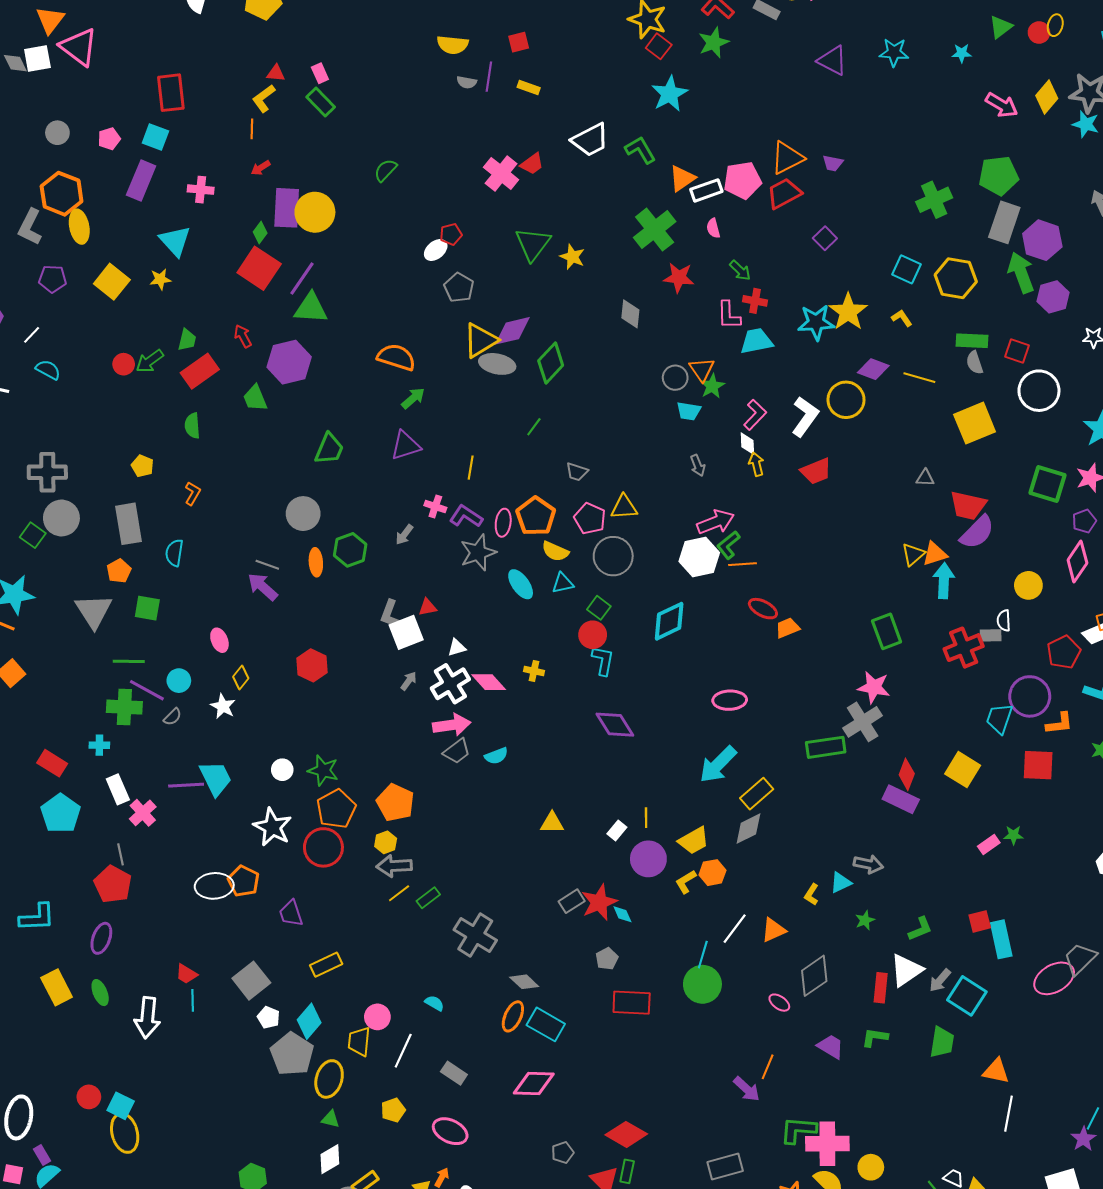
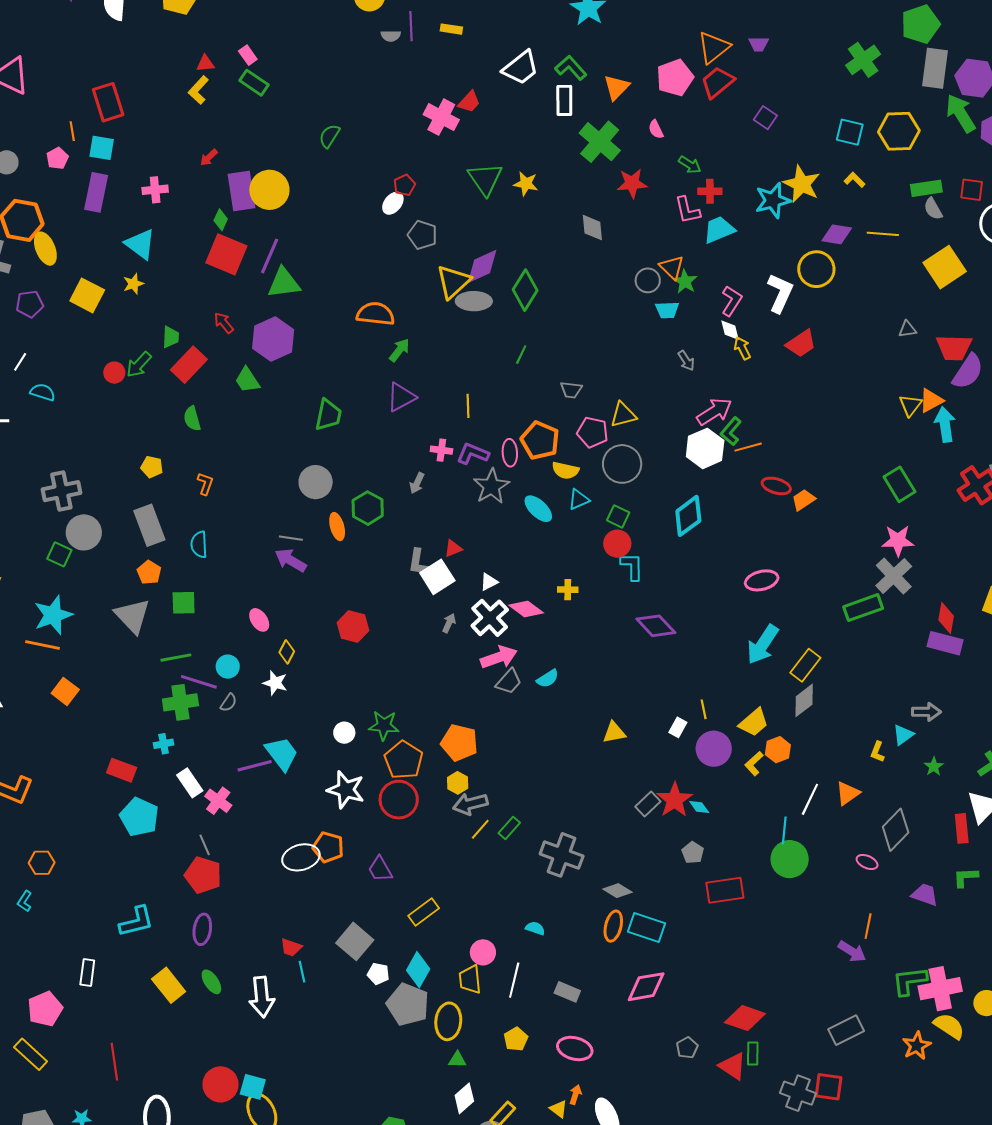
orange line: (252, 129) -> (72, 131), moved
white rectangle: (706, 190) -> (564, 100), moved, turned -60
red circle: (89, 1097) -> (220, 1084), size x1.5

